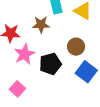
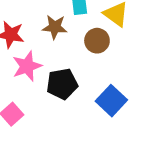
brown circle: (76, 47) -> (97, 41), moved

